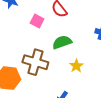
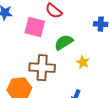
pink square: (37, 21) -> (35, 27), size x1.5

